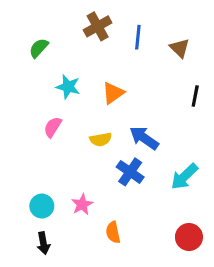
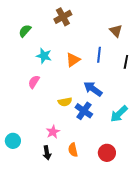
blue line: (138, 37) -> (99, 55), moved
yellow semicircle: (101, 139) -> (65, 102), moved
cyan circle: (42, 206) -> (13, 141), moved
red circle: (189, 237) -> (107, 153), moved
black arrow: (43, 243) -> (47, 153), moved

